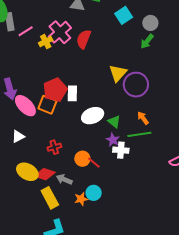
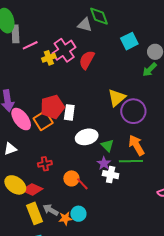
orange square: (47, 105) -> (43, 121), turned 30
orange arrow: (143, 118) -> (136, 145), size x1.5
gray arrow: (64, 179) -> (51, 210), moved

